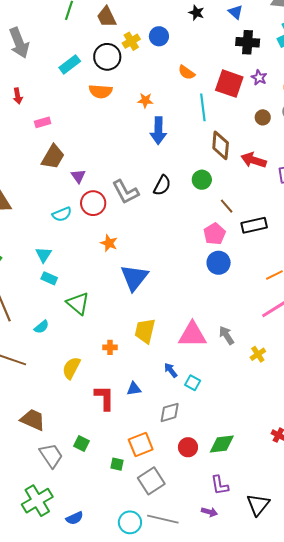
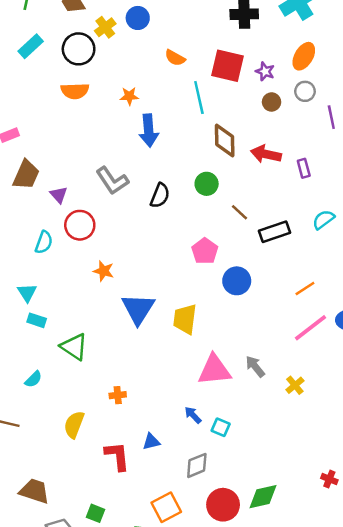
cyan rectangle: (70, 64) -> (31, 46), moved
purple star: (259, 78) -> (265, 71), moved
gray L-shape: (125, 192) -> (112, 181), moved
cyan semicircle: (62, 214) -> (44, 242), turned -42
pink pentagon: (215, 234) -> (205, 251), moved
yellow trapezoid: (145, 331) -> (185, 319), moved
red circle: (188, 447) -> (223, 505), size x1.4

